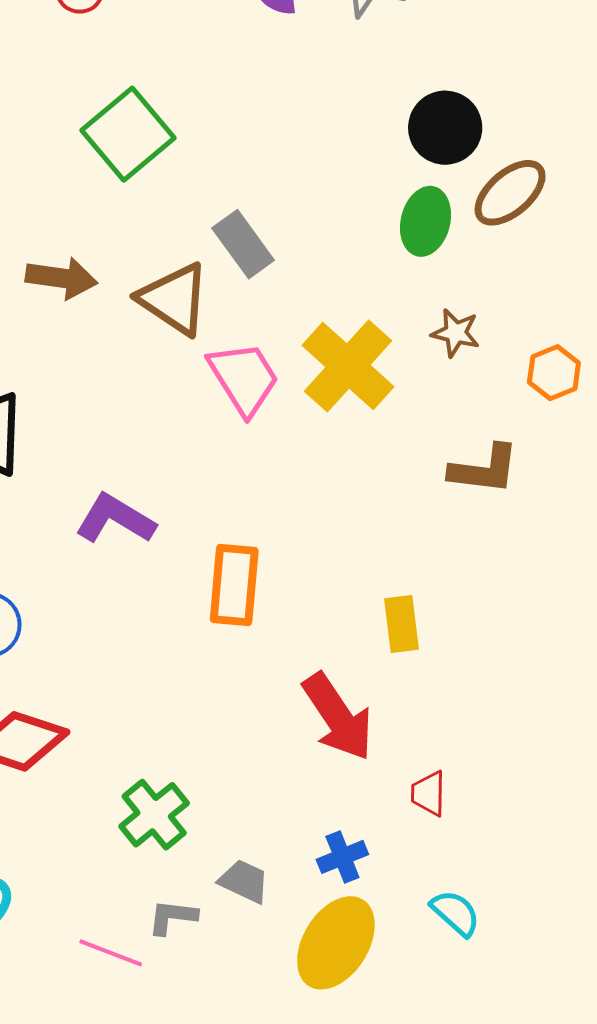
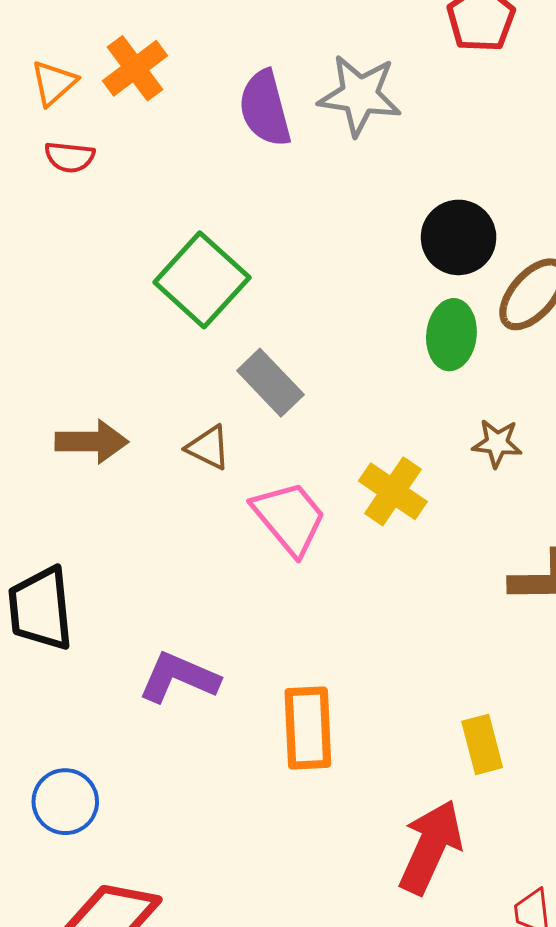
green square: (128, 134) -> (202, 280), moved
brown triangle: (174, 299) -> (208, 447), size x0.6
yellow cross: (348, 366) -> (393, 491), size x0.7
red arrow: (338, 717) -> (431, 847), turned -114

